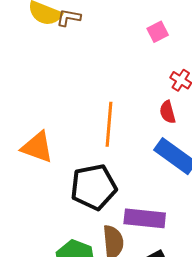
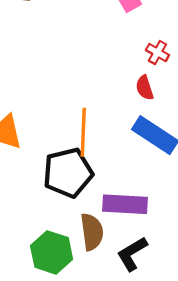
orange line: (109, 124) -> (83, 132), moved

